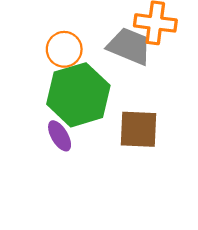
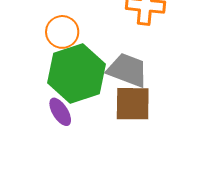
gray trapezoid: (129, 46) -> (127, 70), moved

